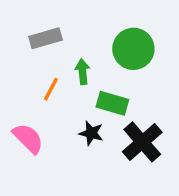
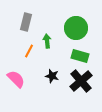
gray rectangle: (46, 38) -> (26, 22), turned -60
green rectangle: (112, 103) -> (80, 56), moved

